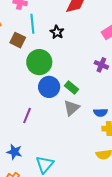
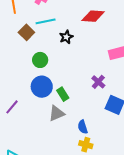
cyan line: (32, 24) -> (46, 21), turned 66
green circle: (39, 62) -> (40, 60), size x0.6
blue semicircle: (100, 113) -> (83, 127), turned 56

